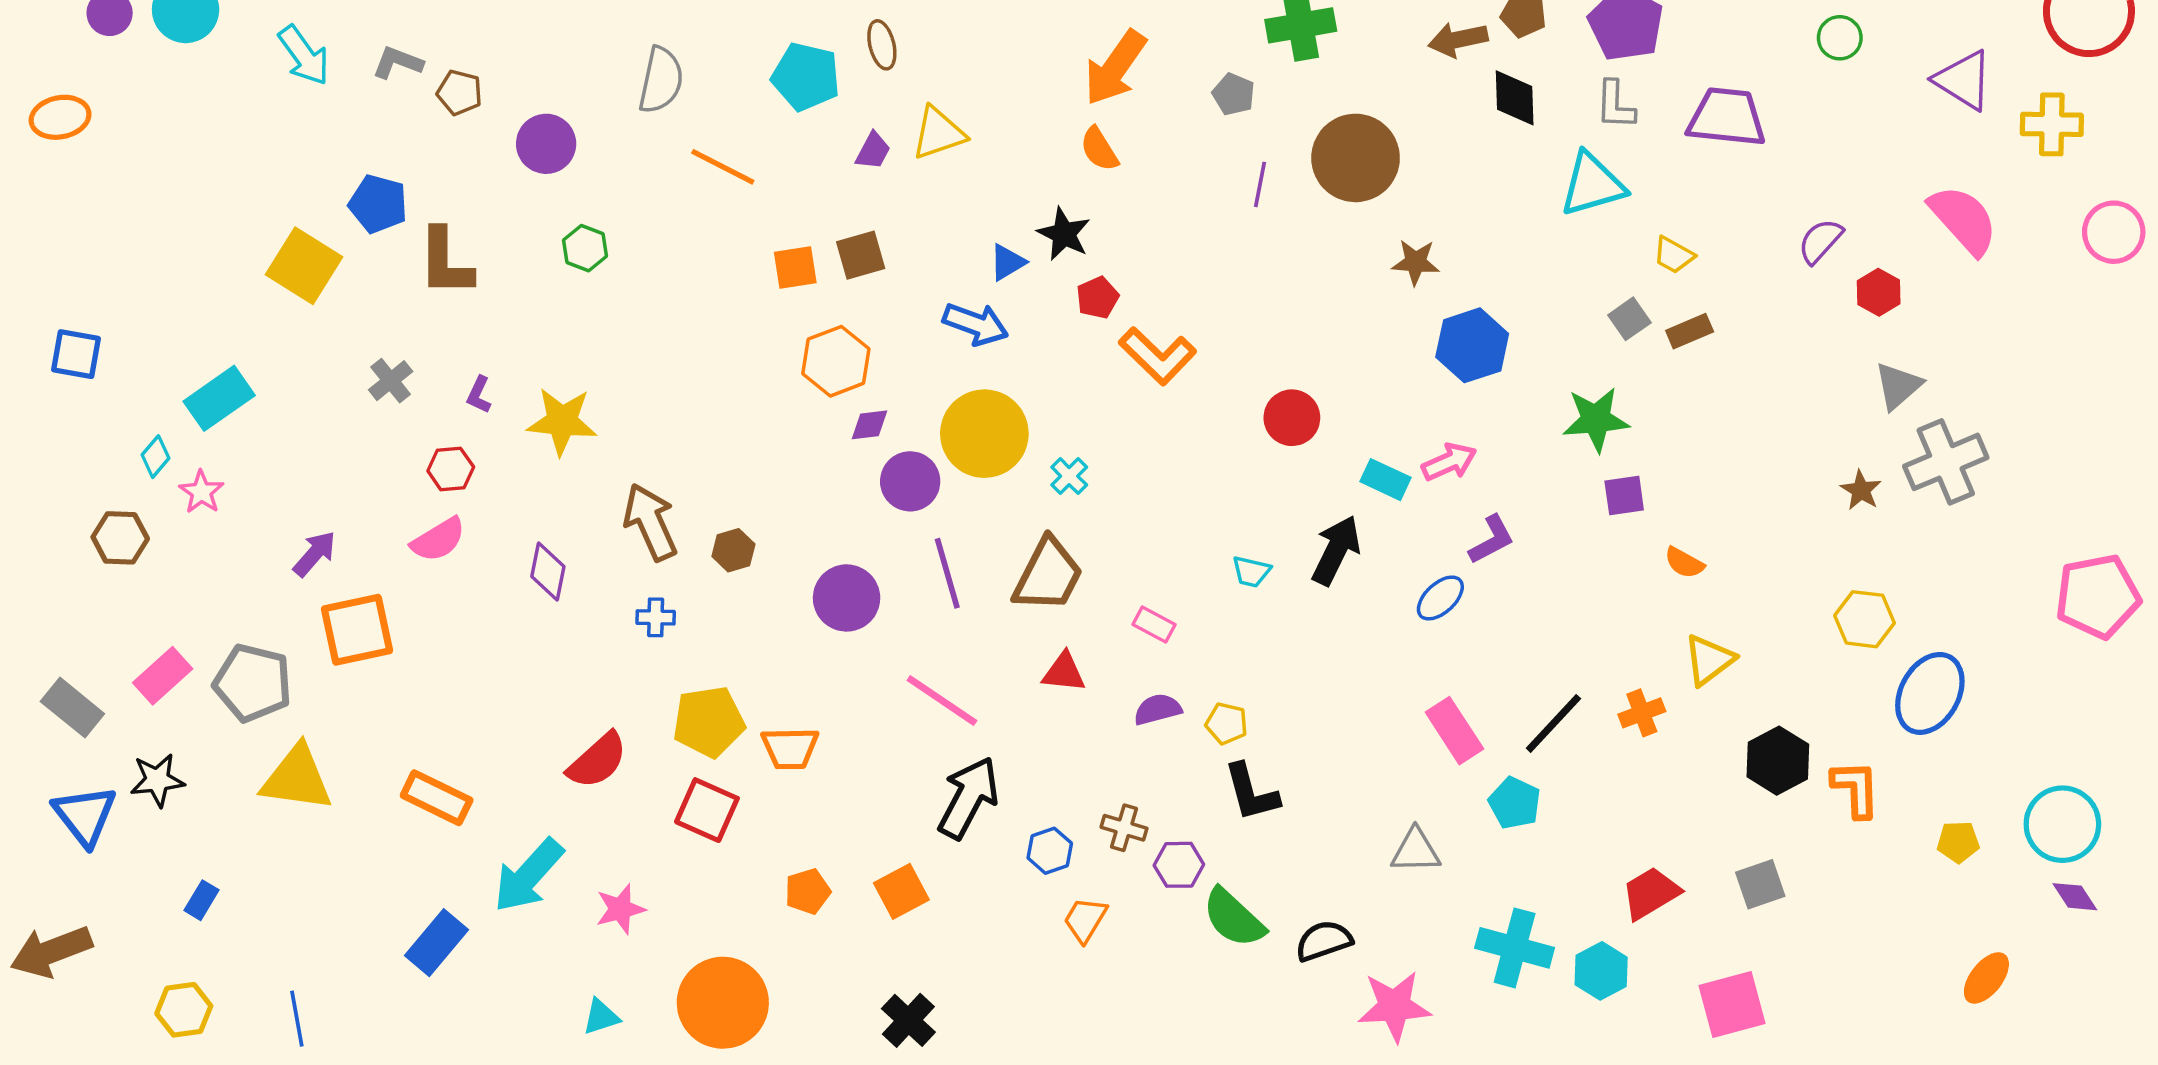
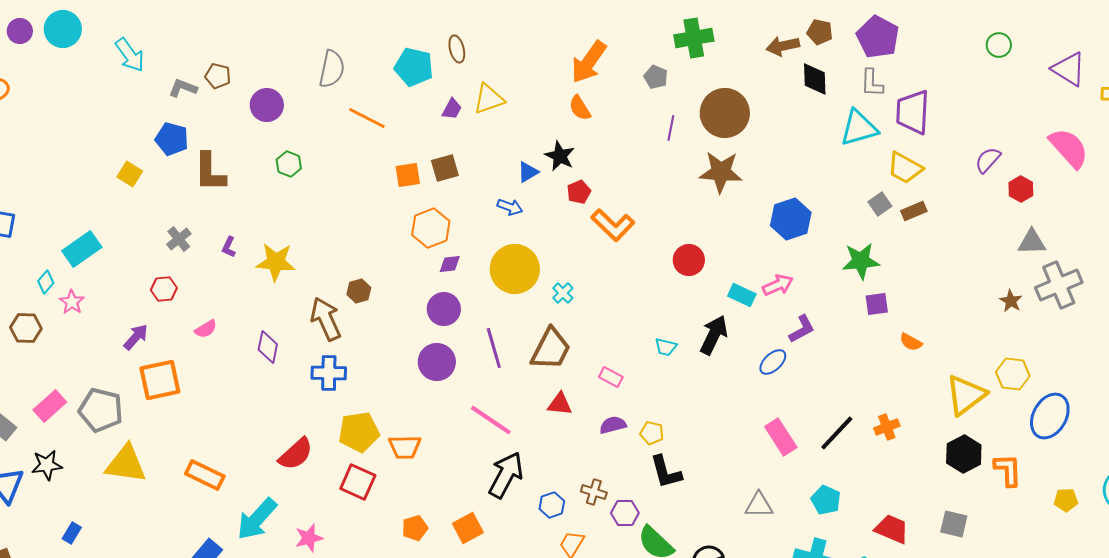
gray L-shape: (398, 63) -> (183, 88), moved
purple trapezoid: (1727, 117) -> (913, 112), moved, turned -93
yellow trapezoid: (1674, 255) -> (905, 168), size x1.5
brown star: (1416, 262) -> (721, 172), moved, size x1.6
yellow square: (304, 266) -> (130, 174), size x0.6
blue arrow: (976, 324) -> (510, 207), size x0.7
gray triangle: (1898, 386) -> (1032, 242), turned 40
red hexagon: (451, 469) -> (164, 289), moved
purple circle: (910, 481) -> (444, 309), moved
pink semicircle: (438, 540) -> (206, 329), size x0.7
brown hexagon: (733, 550) -> (359, 291), moved
blue cross: (656, 617) -> (329, 373), size x1.6
yellow triangle: (1709, 660) -> (966, 395), moved, size x1.4
cyan pentagon: (1515, 803) -> (826, 500), moved
gray square: (1760, 884) -> (954, 524), turned 32
red trapezoid: (1651, 893) -> (892, 529), turned 54

